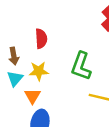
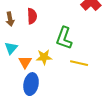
brown arrow: (14, 56) -> (10, 19), moved
yellow star: (39, 71) -> (44, 57), moved

